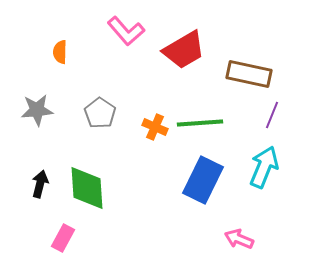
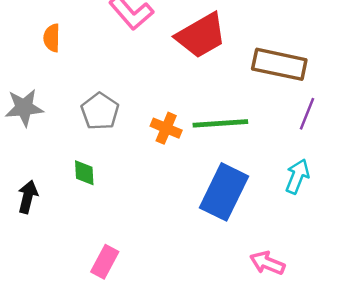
cyan arrow: (264, 167) -> (297, 176), size x0.7
green diamond: (87, 188) -> (84, 173), moved, size x0.5
pink rectangle: (63, 238) -> (105, 262), moved

